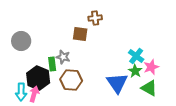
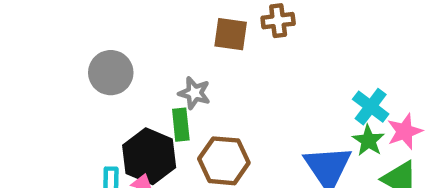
brown square: (80, 34) -> (231, 34), moved
gray star: (63, 57) -> (194, 93), moved

